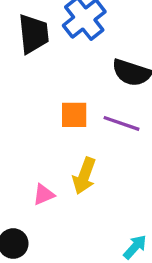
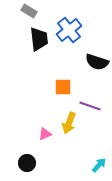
purple line: (121, 123) -> (90, 106), moved

